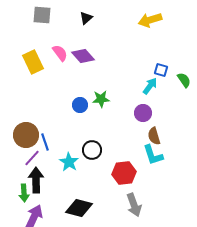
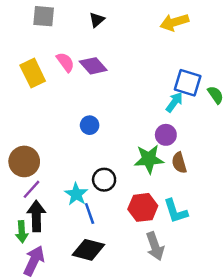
blue square: (161, 70) -> (188, 83), size x1.6
green star: (101, 99) -> (149, 159), moved, size x1.4
blue line: (45, 142) -> (90, 214), moved
cyan L-shape: (153, 155) -> (176, 211), moved

